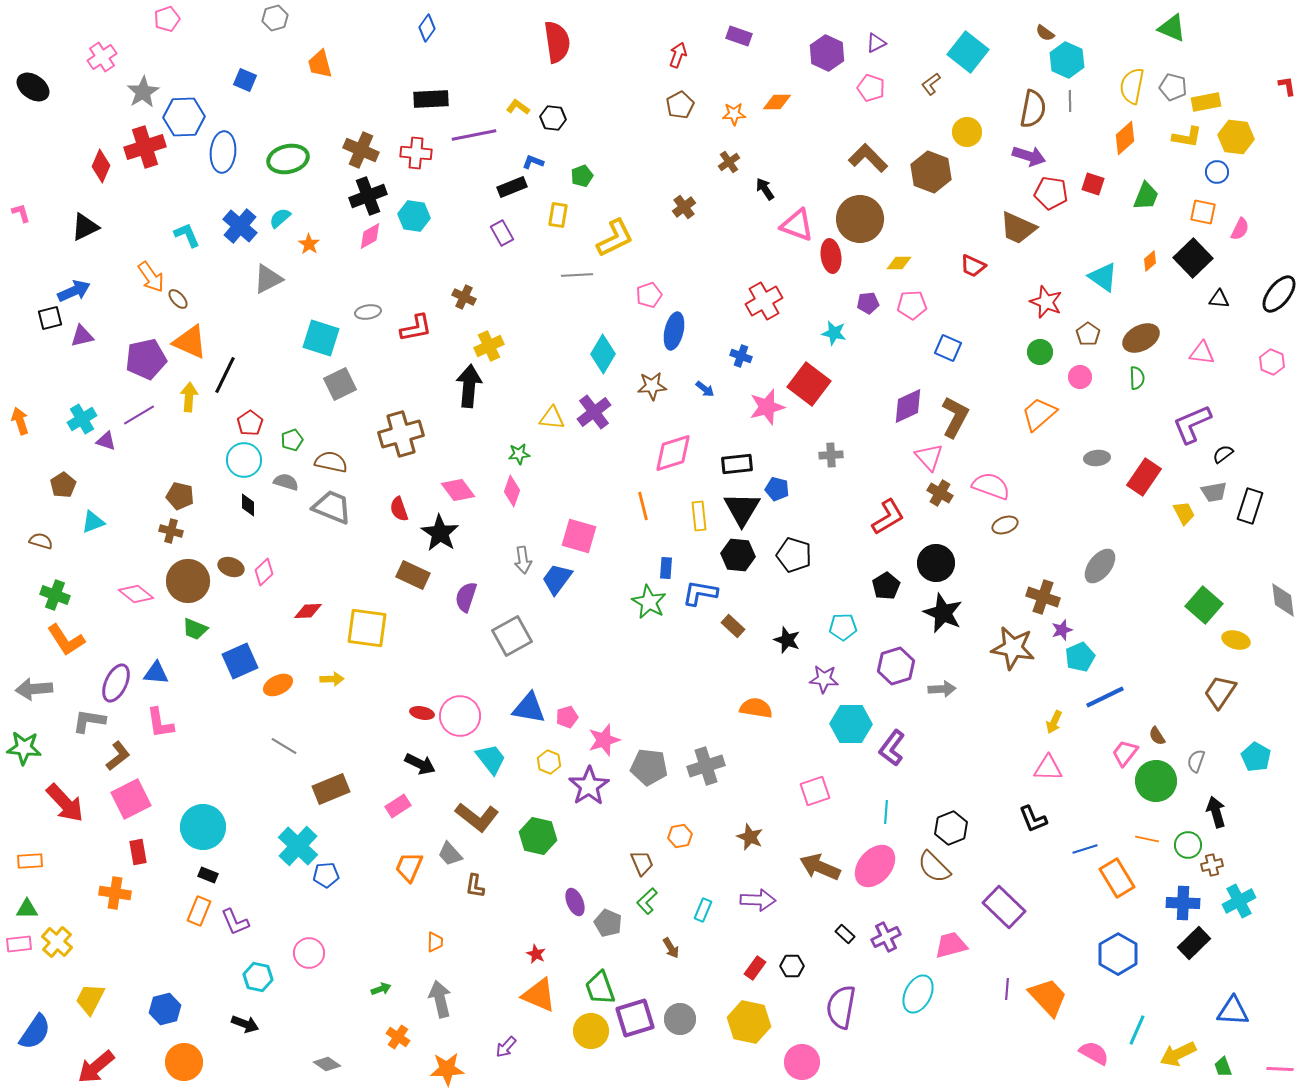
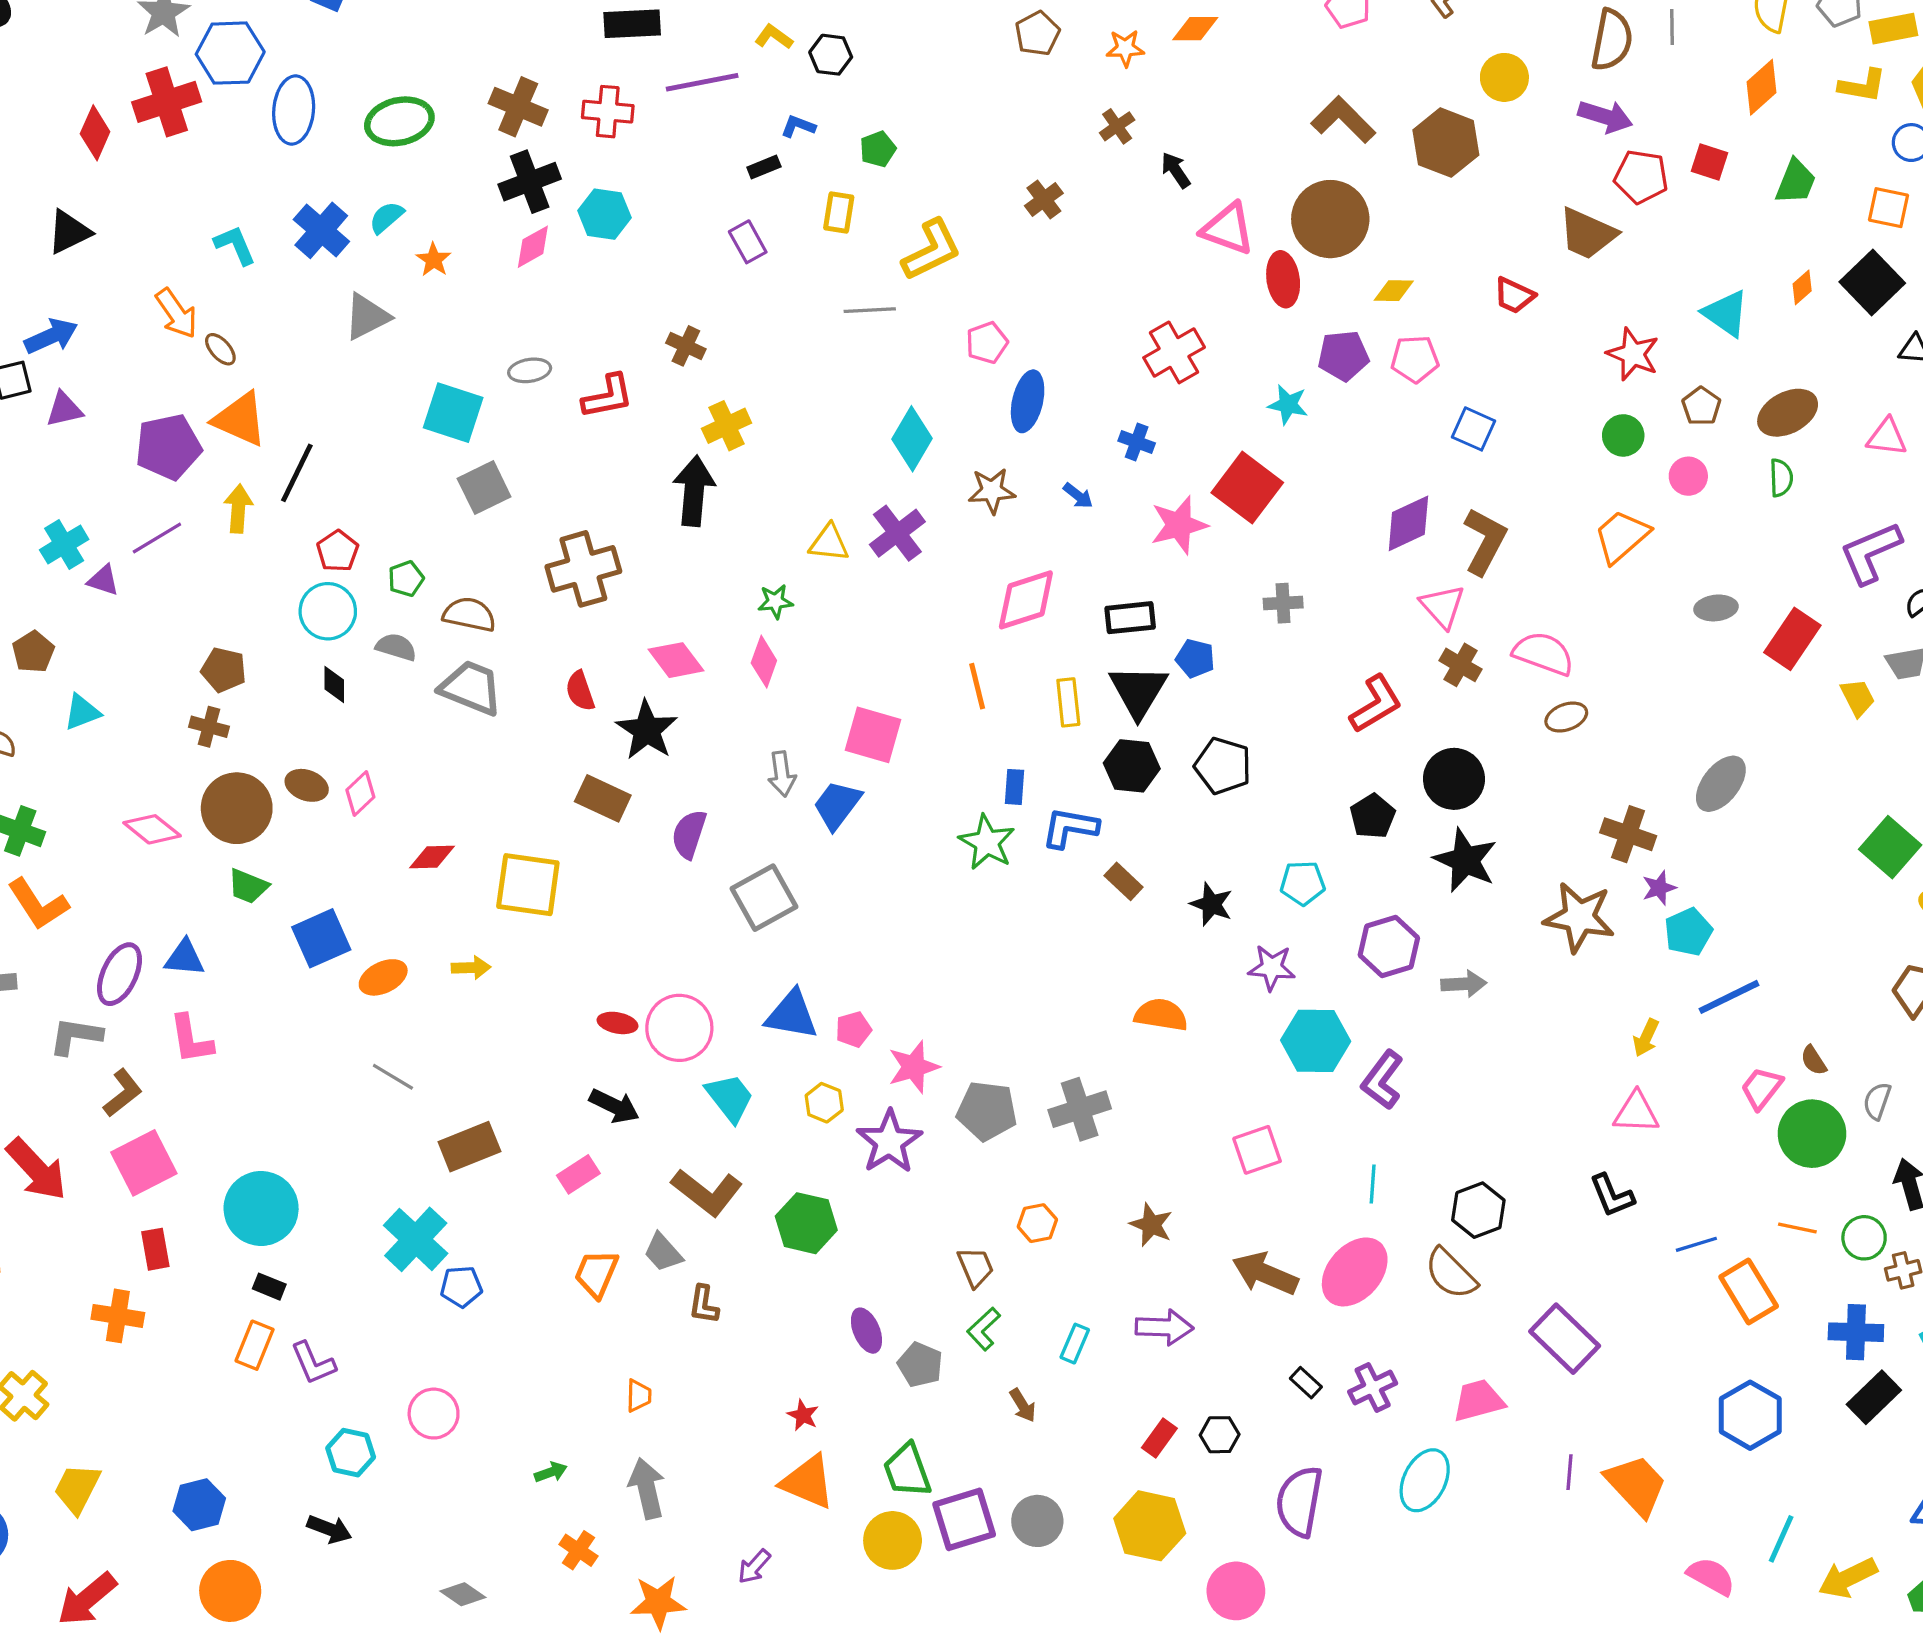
black rectangle: (512, 187) -> (764, 167), size x0.7
purple pentagon: (868, 303) -> (1343, 356), size x1.4

